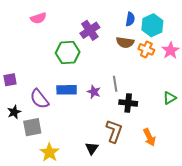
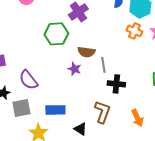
brown semicircle: (125, 42) -> (86, 52), moved
blue rectangle: (67, 90) -> (55, 110), moved
purple star: (94, 92) -> (74, 69), moved
black triangle: (92, 148) -> (80, 129), turned -32

